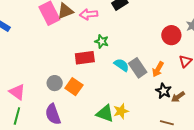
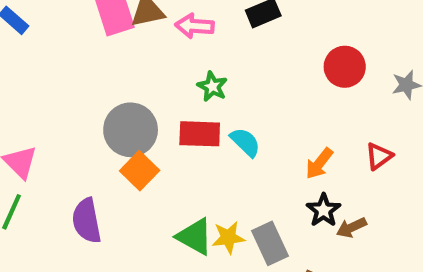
red circle: (171, 35) -> (345, 67), moved
red rectangle: (85, 58) -> (200, 134), moved
gray rectangle: (138, 68) -> (270, 243), moved
gray circle: (55, 83) -> (131, 130), moved, size x1.6

